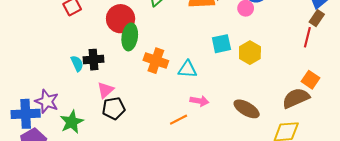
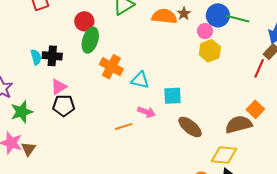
red circle: (121, 19) -> (84, 21), size x0.7
cyan square: (221, 44) -> (172, 96), moved
yellow hexagon: (250, 53) -> (210, 51), moved

